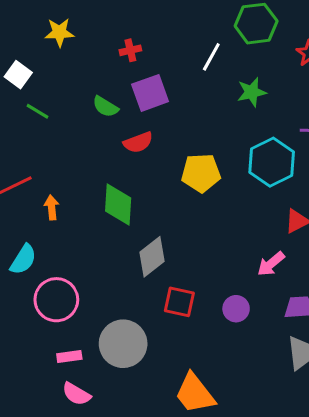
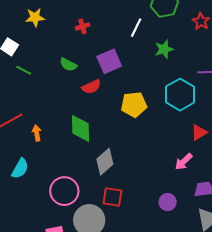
purple square: (150, 93) -> (109, 61), moved
pink circle: (56, 300) -> (64, 191), moved
red square: (179, 302) -> (112, 197), moved
purple circle: (236, 309) -> (168, 202), moved

